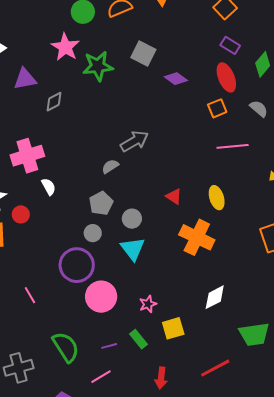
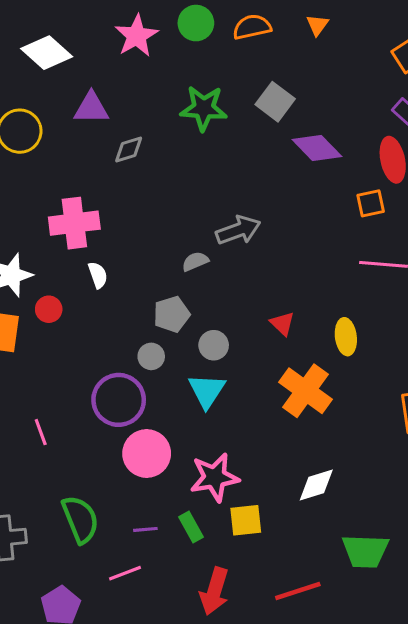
pink star: (65, 47) -> (136, 36), moved
purple diamond: (176, 79) -> (317, 148), size x1.4
pink star: (148, 304) -> (215, 477), size x1.8
red arrow: (161, 378) -> (214, 591), size x1.4

